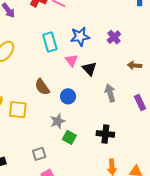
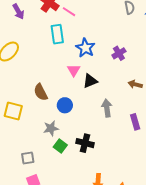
blue star: (80, 37) -> (85, 48), turned 30
cyan rectangle: (50, 42) -> (57, 34), moved
black triangle: (89, 69) -> (90, 81), turned 42
black cross: (105, 134) -> (85, 143), moved

